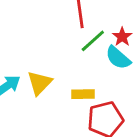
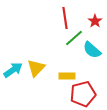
red star: (122, 37) -> (95, 21), moved

